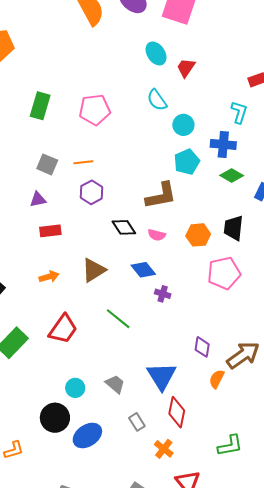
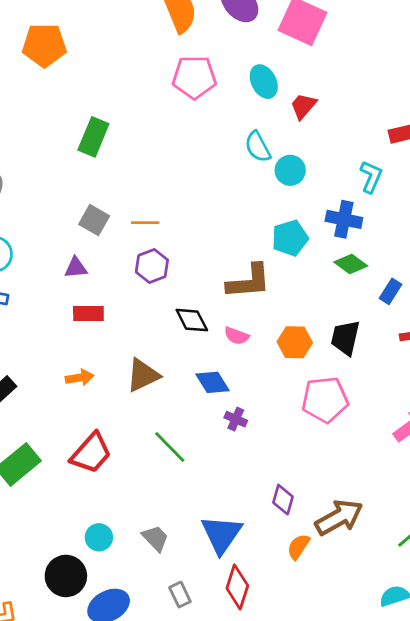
pink pentagon: (95, 110) -> (194, 77), moved
cyan circle: (183, 125) -> (290, 170), moved

